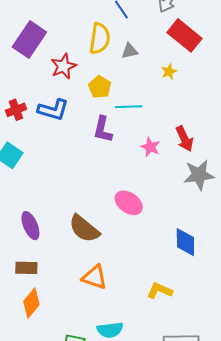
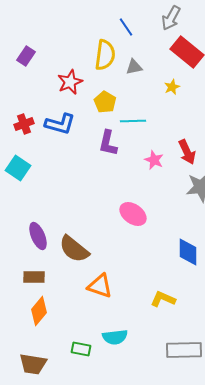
purple rectangle: (29, 40) -> (26, 56), moved, size x0.6
brown semicircle: (84, 229) -> (74, 249), moved

